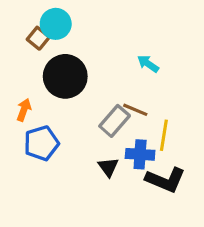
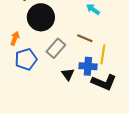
gray rectangle: (115, 121) -> (56, 48), moved

